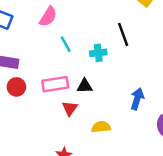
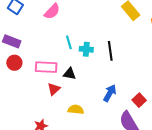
black line: (123, 34) -> (110, 51), moved
cyan line: (66, 44) -> (69, 42), moved

